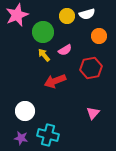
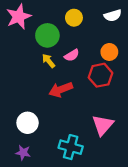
white semicircle: (87, 14) -> (113, 15), moved
orange circle: (99, 36) -> (109, 52), moved
pink triangle: (93, 113) -> (103, 125), size x1.5
cyan cross: (48, 135) -> (71, 147), moved

